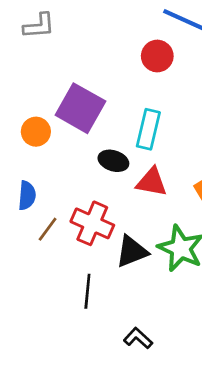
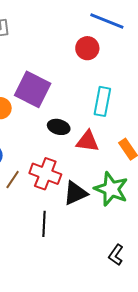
cyan rectangle: (148, 129) -> (102, 101), moved
black L-shape: (138, 338) -> (116, 255), moved, turned -95

